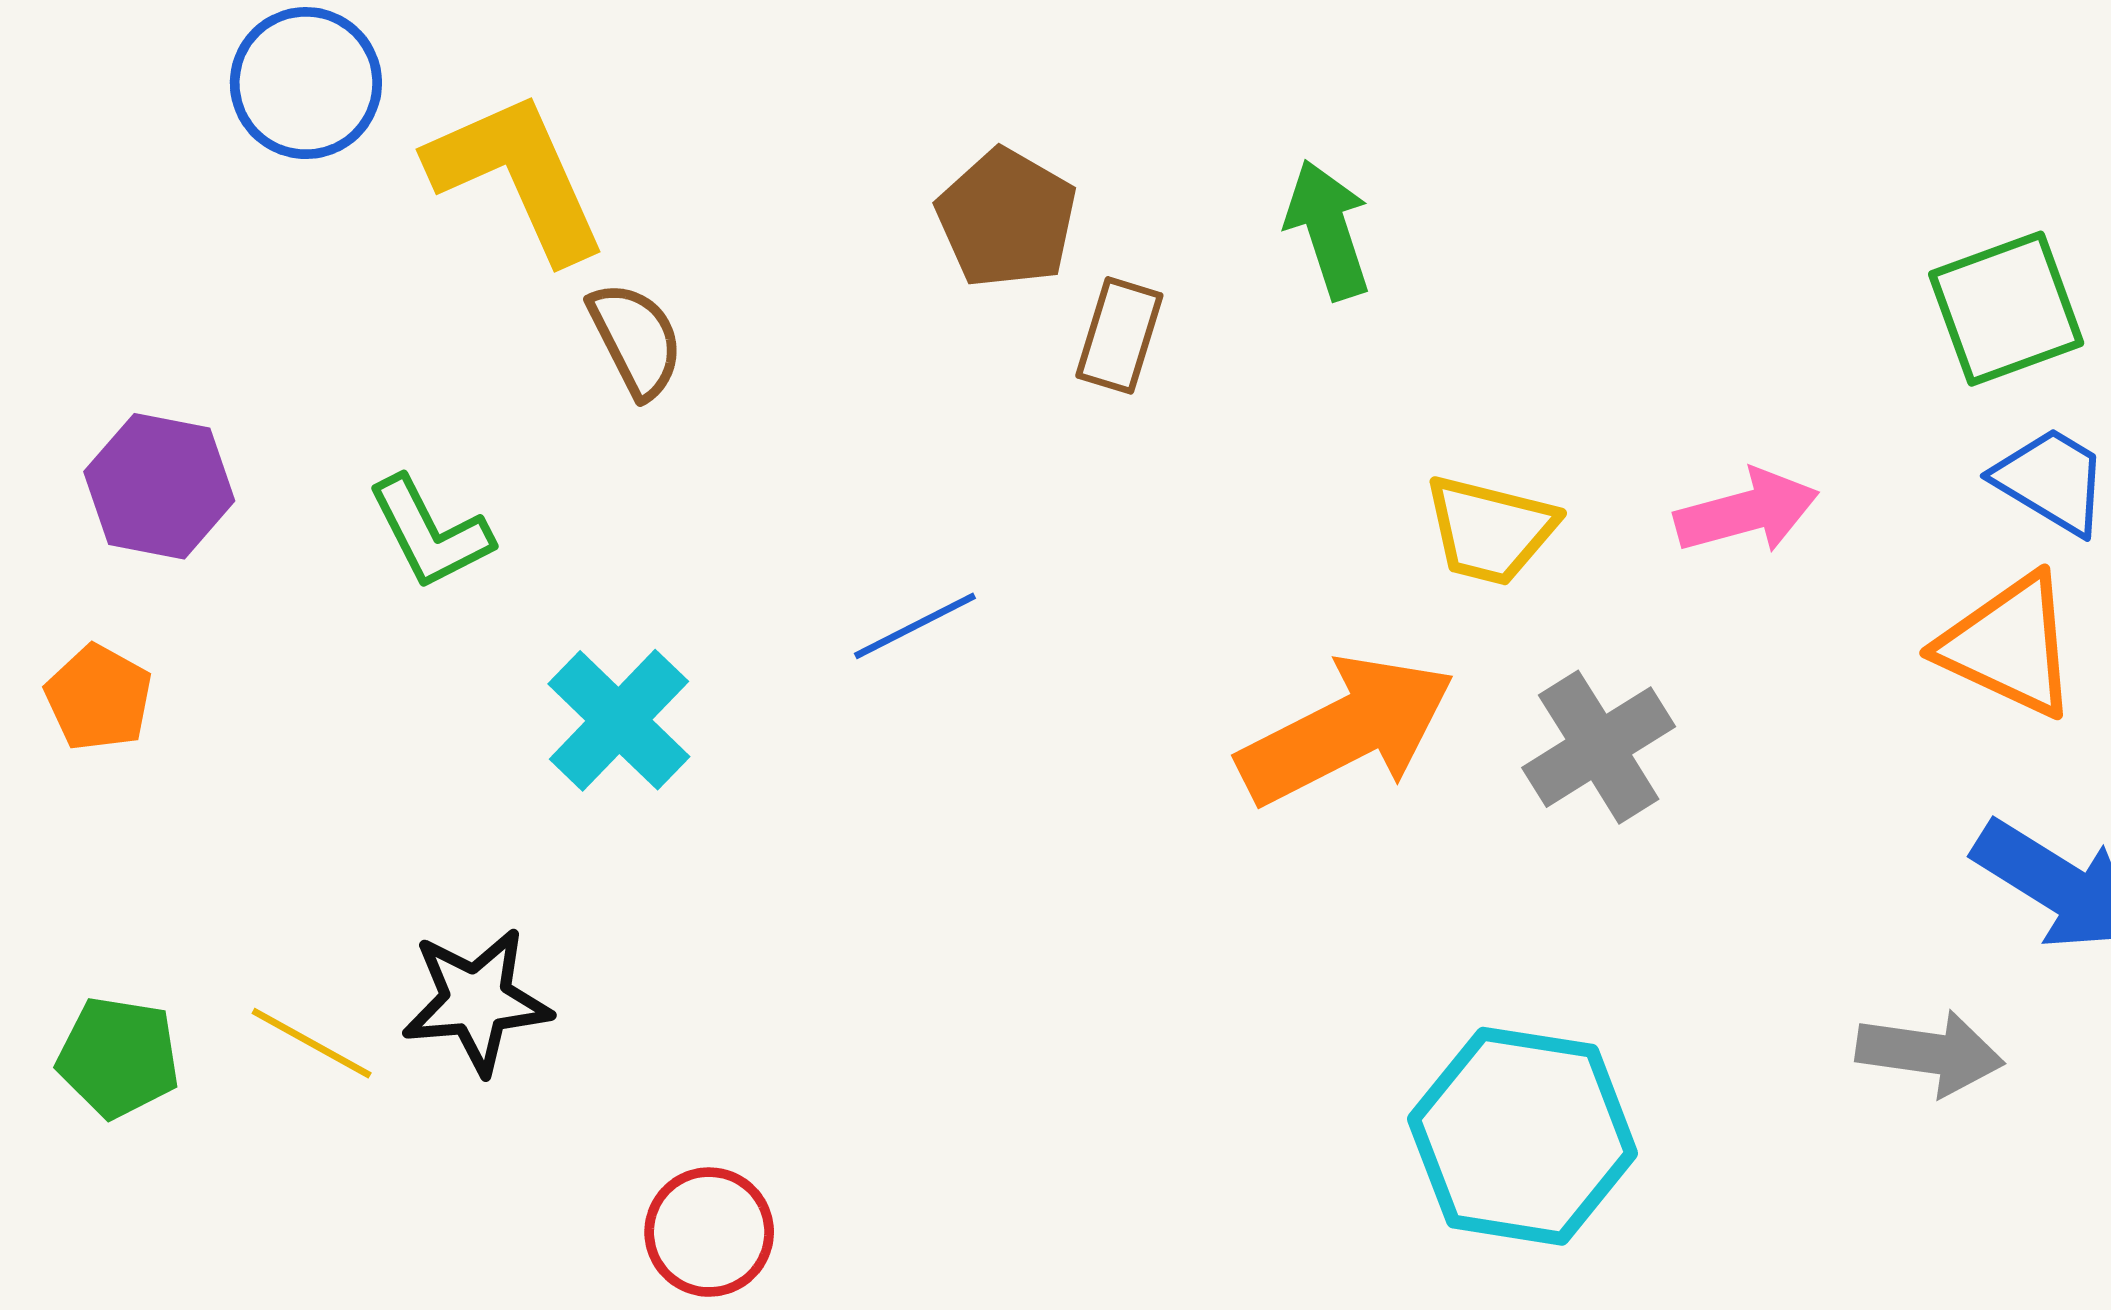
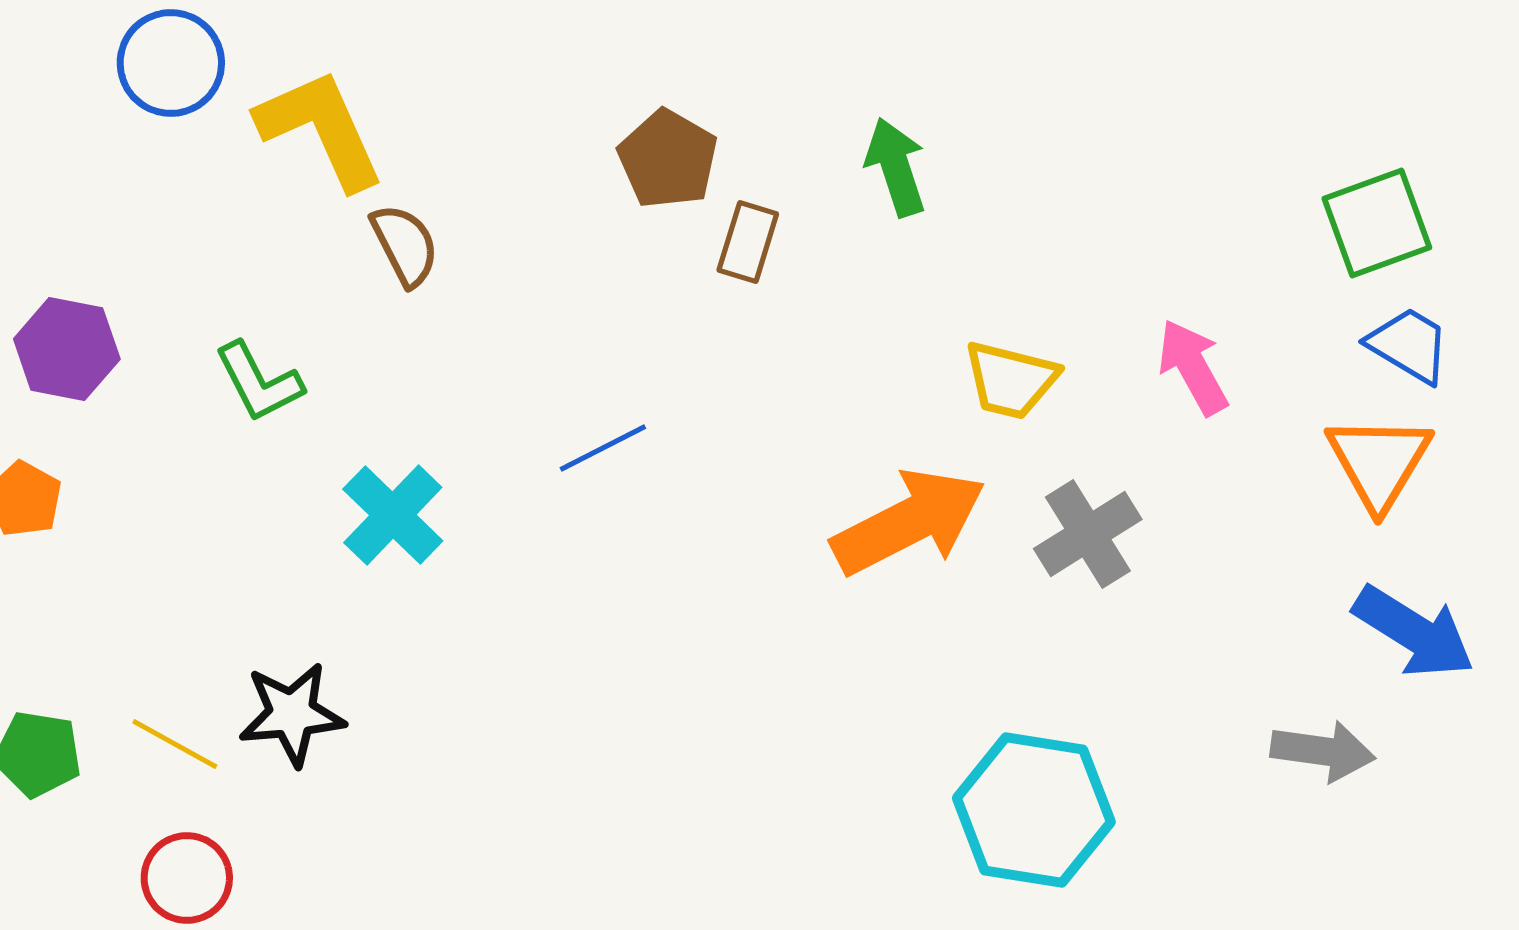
pink arrow: (1747, 512) -> (1193, 367), turned -104
orange triangle: (2009, 646) -> (1379, 462), turned 36
red circle: (709, 1232) -> (187, 878), moved

